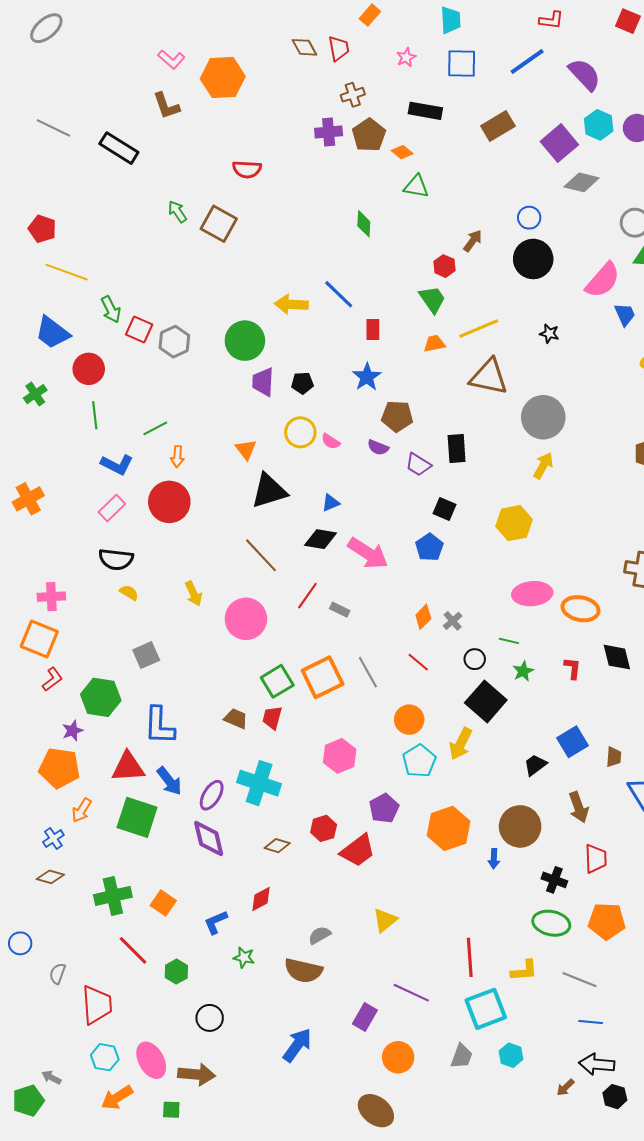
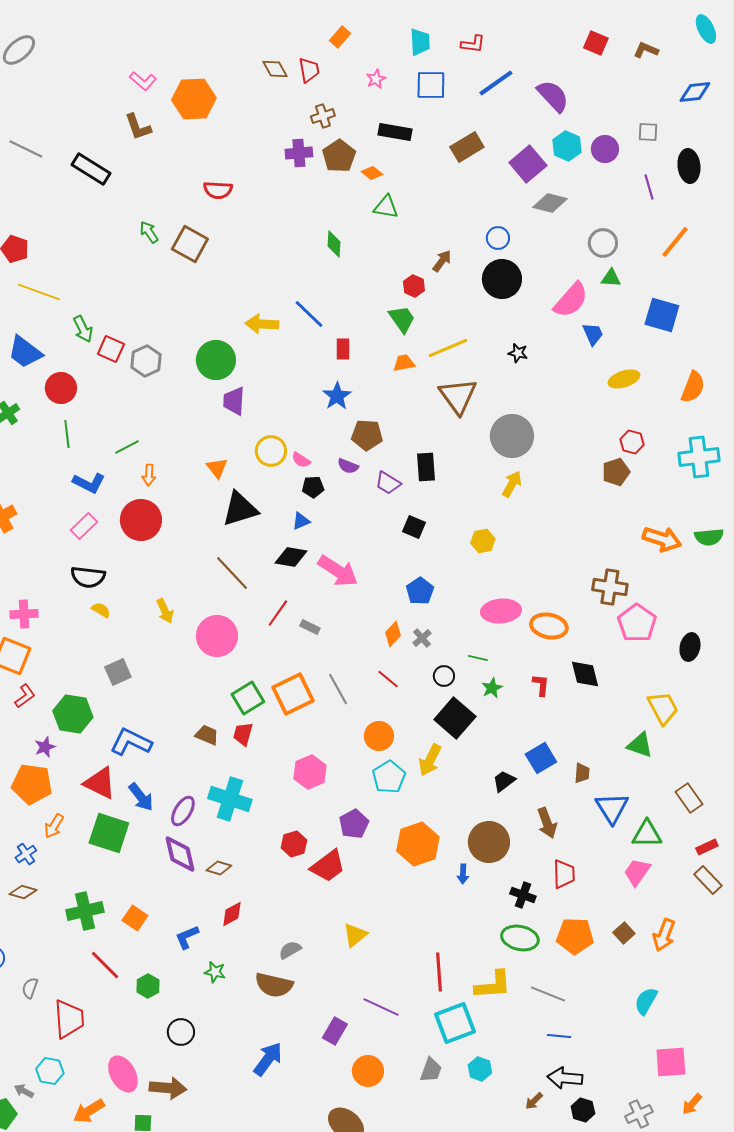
red L-shape: (551, 20) -> (473, 44), moved
brown triangle: (489, 377) -> (458, 396), turned 42
black pentagon: (302, 383) -> (313, 487), moved
yellow hexagon: (514, 523) -> (483, 541), size x0.7
blue pentagon: (429, 547) -> (420, 591), moved
blue L-shape: (159, 726) -> (131, 742), turned 114
red triangle: (128, 767) -> (100, 783), turned 30
brown diamond: (277, 846) -> (219, 868), moved
yellow L-shape: (524, 971) -> (493, 985), size x1.4
cyan hexagon: (105, 1057) -> (50, 1071), moved

